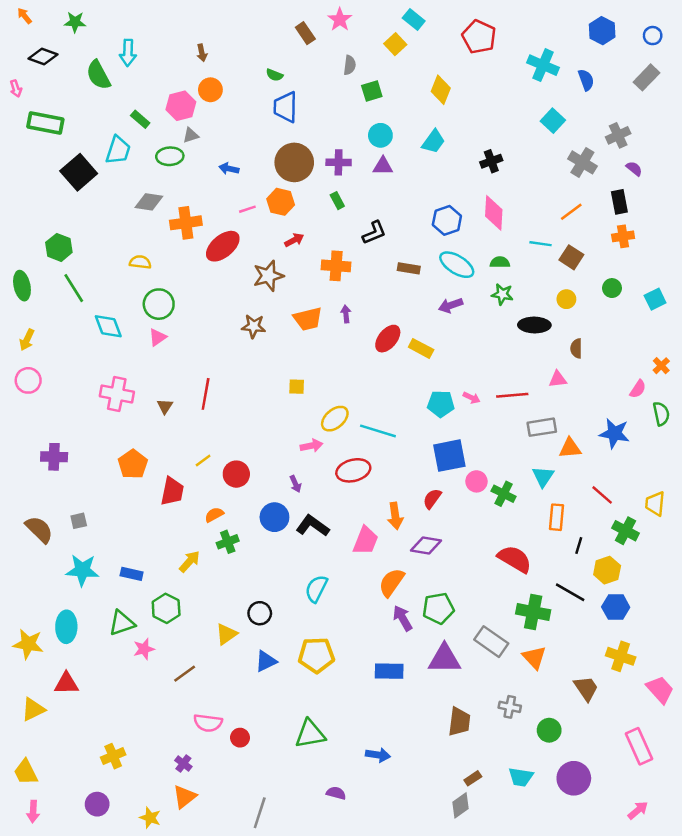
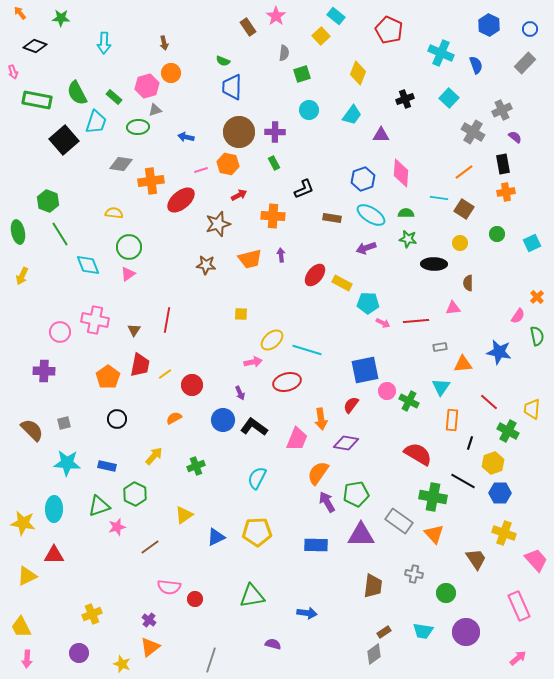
green semicircle: (98, 75) -> (77, 93), moved
black cross: (491, 161) -> (405, 99), moved
purple triangle: (383, 166) -> (381, 135), moved
pink circle: (28, 380) -> (60, 332), moved
cyan pentagon: (441, 404) -> (368, 303), moved
gray rectangle: (542, 427) -> (440, 347), size x0.6
red trapezoid: (172, 491) -> (140, 365), moved
green cross: (228, 542) -> (196, 466), moved
black circle: (260, 613) -> (117, 419), moved

